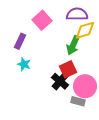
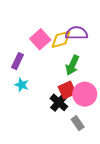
yellow diamond: (85, 30) -> (61, 39), moved
pink circle: (85, 86) -> (85, 94), moved
gray rectangle: (78, 101) -> (78, 123), turned 40

